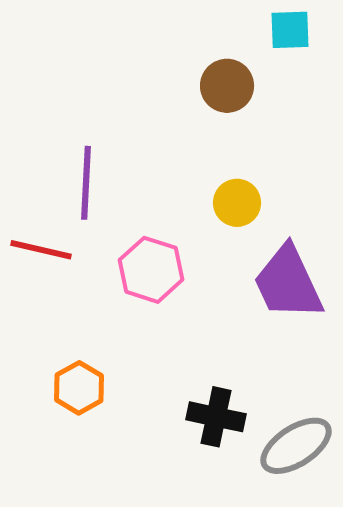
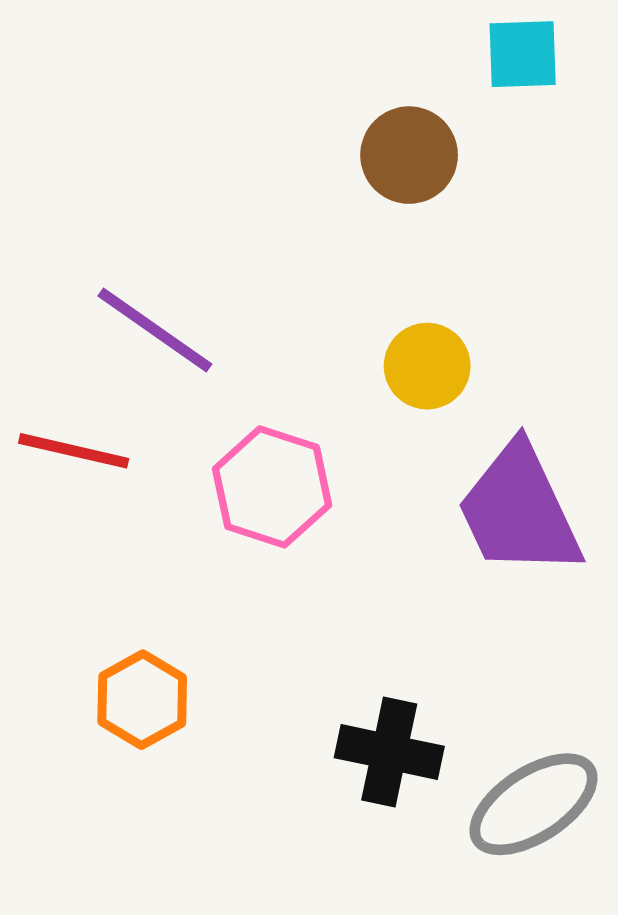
purple line: (86, 183) -> (155, 330), turned -58

